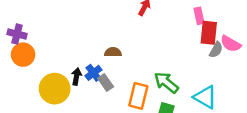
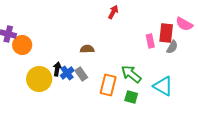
pink rectangle: (199, 16) -> (150, 41), moved
pink semicircle: (231, 44) -> (184, 24), moved
orange circle: (23, 55) -> (22, 45), moved
blue cross: (93, 73) -> (67, 73), moved

